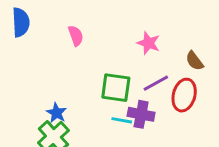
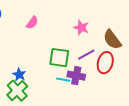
pink semicircle: (76, 36) -> (32, 23), turned 56
brown semicircle: (194, 61) -> (112, 40), size x1.5

